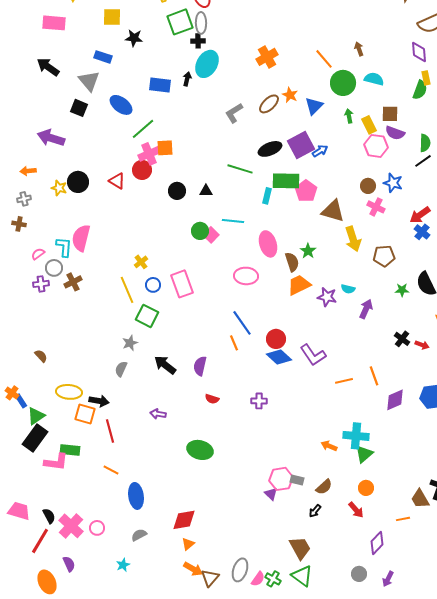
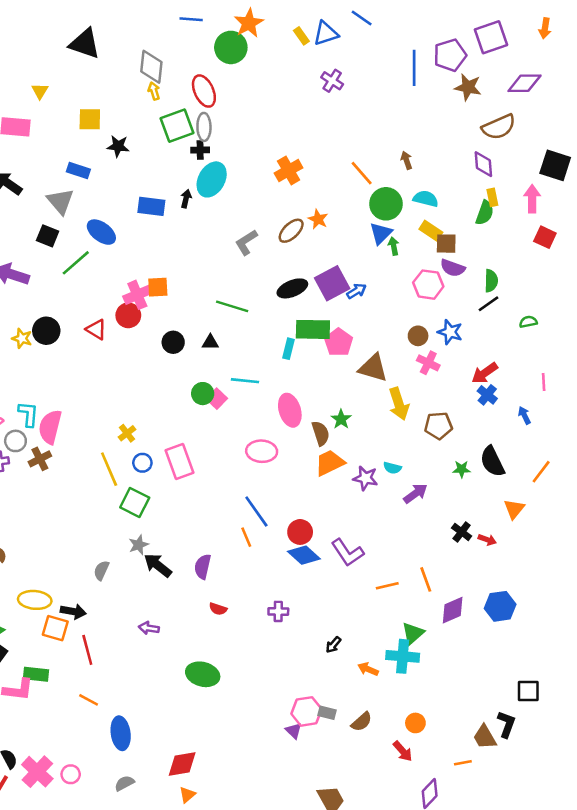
blue triangle: (314, 106) -> (381, 233), moved
yellow rectangle: (369, 125) -> (431, 231), moved, turned -30
green line: (143, 129) -> (76, 263), moved
green line: (240, 169) -> (232, 306), moved
pink semicircle: (81, 238) -> (50, 427), moved
purple arrow: (366, 309) -> (415, 494), turned 30
gray star: (130, 343) -> (139, 545), moved
green triangle: (364, 454) -> (413, 633), moved
black arrow: (315, 511) -> (333, 645), moved

